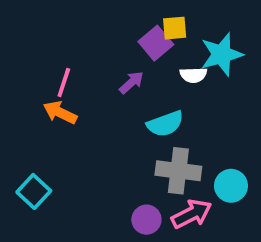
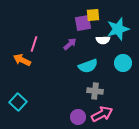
purple square: (156, 43) -> (83, 23), turned 30
orange arrow: (60, 113) -> (22, 60), moved
gray cross: (178, 171) -> (95, 91), size x0.7
cyan circle: (231, 186) -> (123, 63), moved

